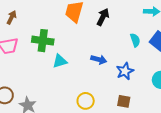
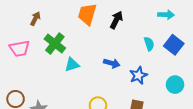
brown arrow: (12, 17) -> (35, 19), moved
green cross: (43, 41) -> (55, 43), turned 30

